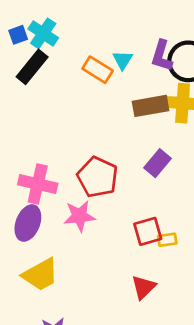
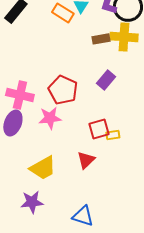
brown rectangle: (151, 106) -> (101, 39), size x0.7
yellow trapezoid: (40, 275) -> (43, 168), moved
red triangle: (144, 287) -> (86, 160), moved

